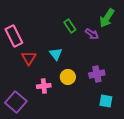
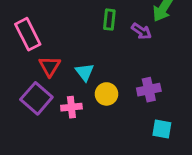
green rectangle: (70, 26) -> (109, 20), turned 40
cyan triangle: (56, 54) -> (85, 72), moved
purple square: (16, 102) -> (36, 98), moved

